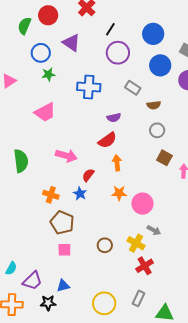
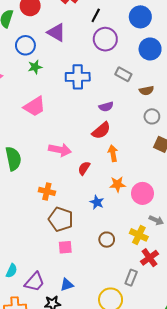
blue star: (80, 194) -> (97, 202), moved
gray rectangle: (139, 298) -> (131, 278), moved

